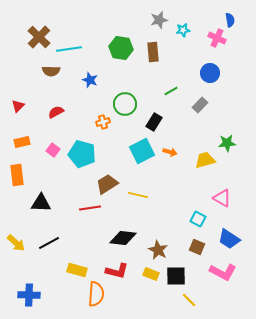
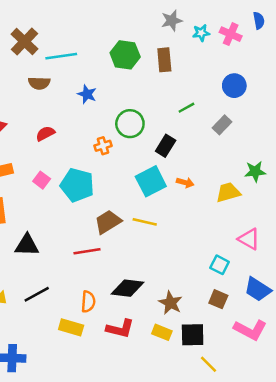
pink cross: (217, 38) -> (231, 34), moved
yellow line: (138, 195) -> (145, 222), moved
orange semicircle: (96, 294) -> (88, 302), moved, size x0.7

